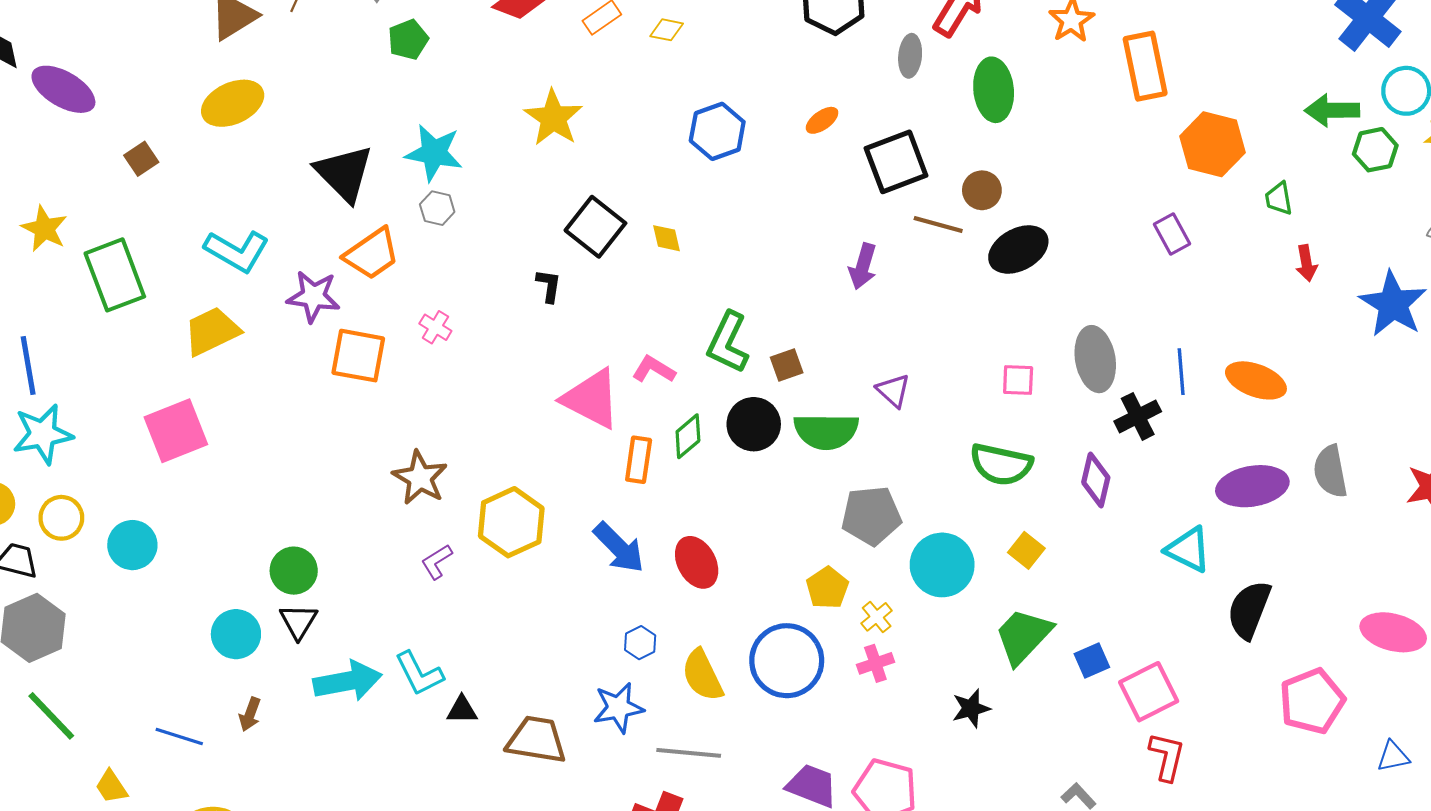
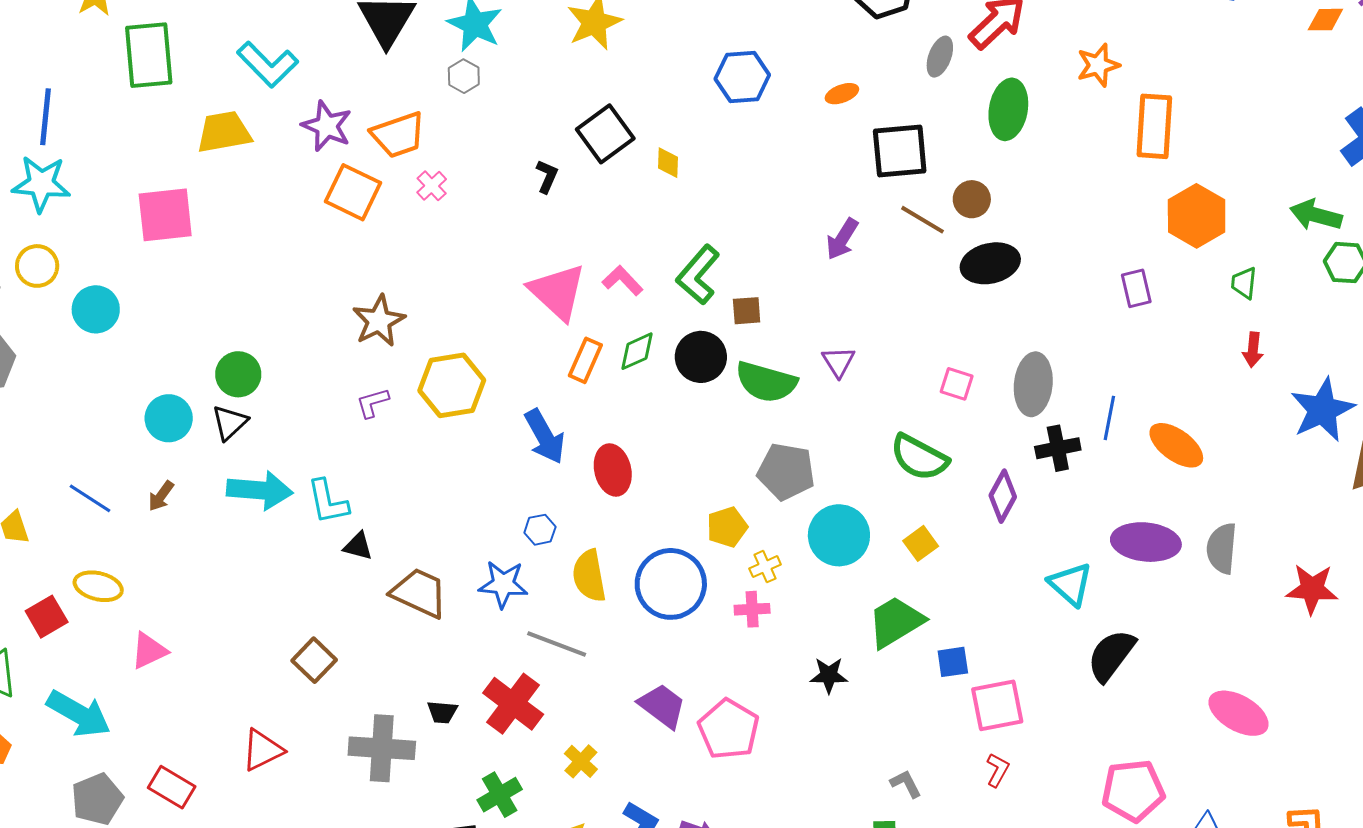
orange trapezoid: (372, 254) -> (398, 135), moved
pink pentagon: (1312, 701) -> (1133, 791), moved
red L-shape: (1167, 757) -> (998, 770), size x0.7

